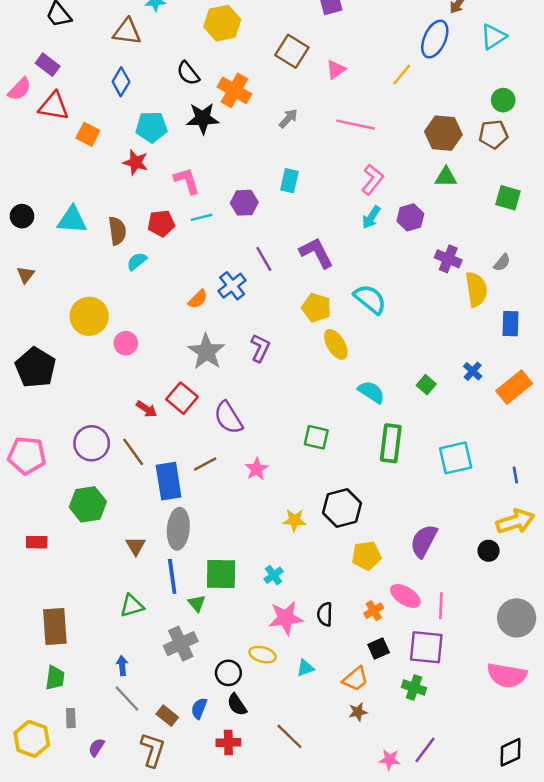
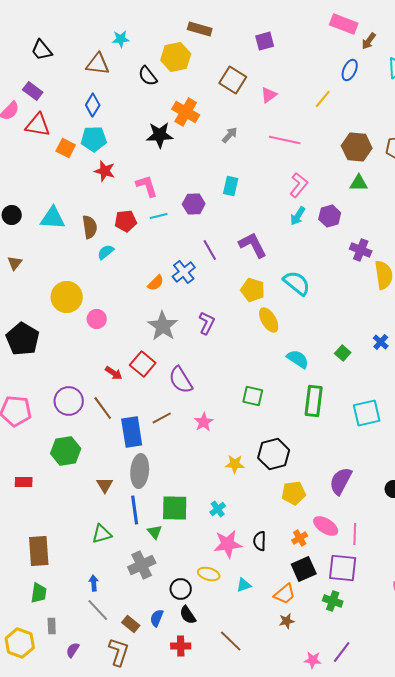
blue ellipse: (435, 39) -> (350, 70), size x0.7
black semicircle: (188, 73) -> (148, 76), moved
cyan pentagon: (151, 127) -> (94, 139), moved
black square: (379, 648) -> (304, 569), size x1.4

